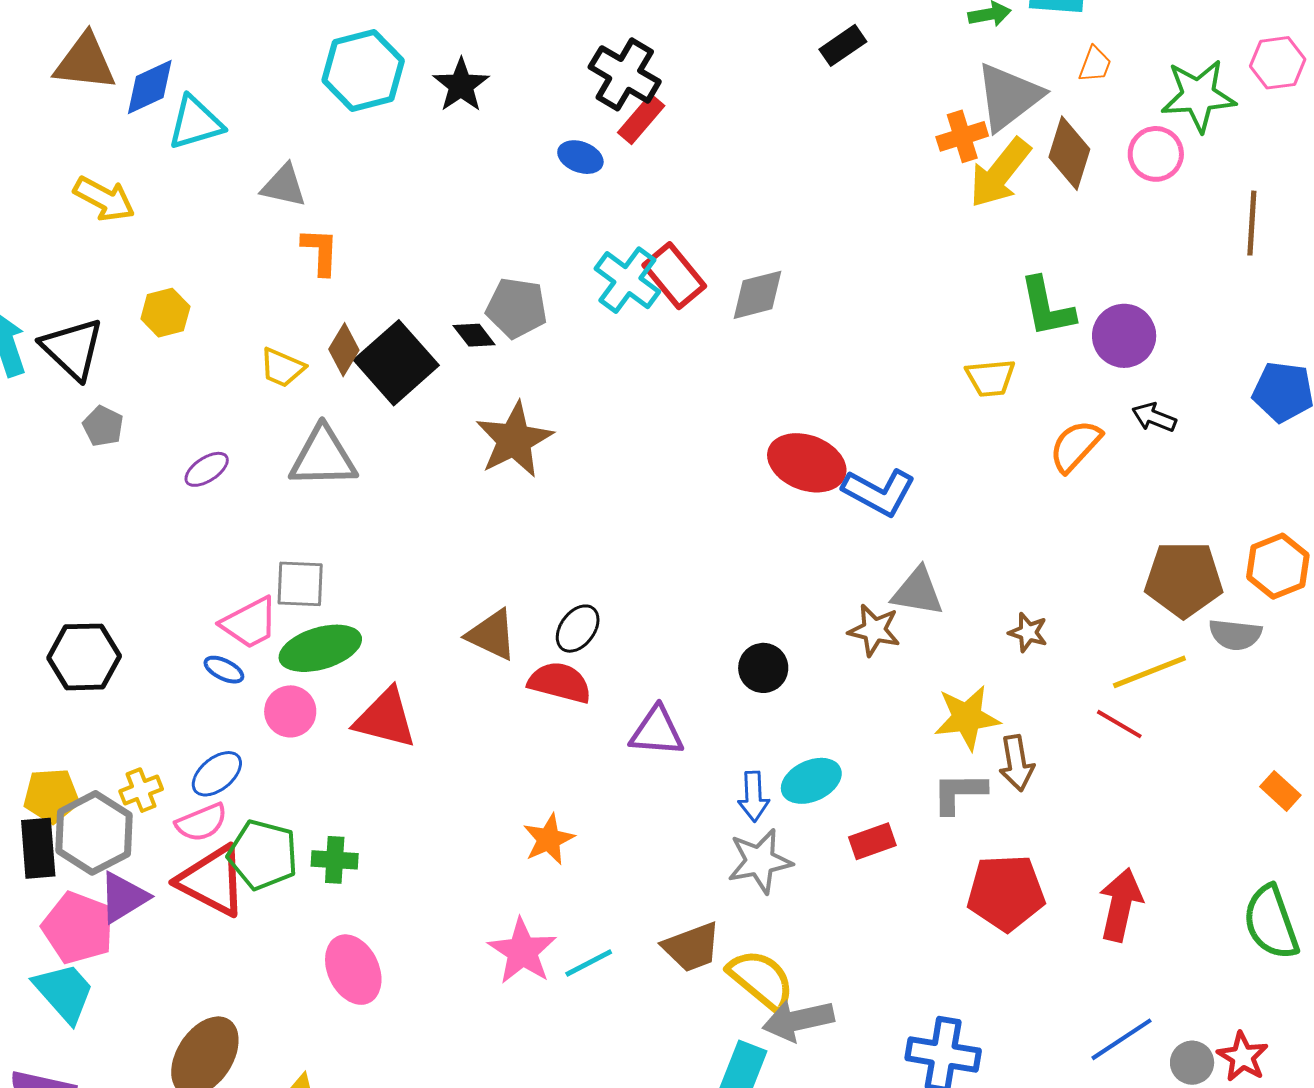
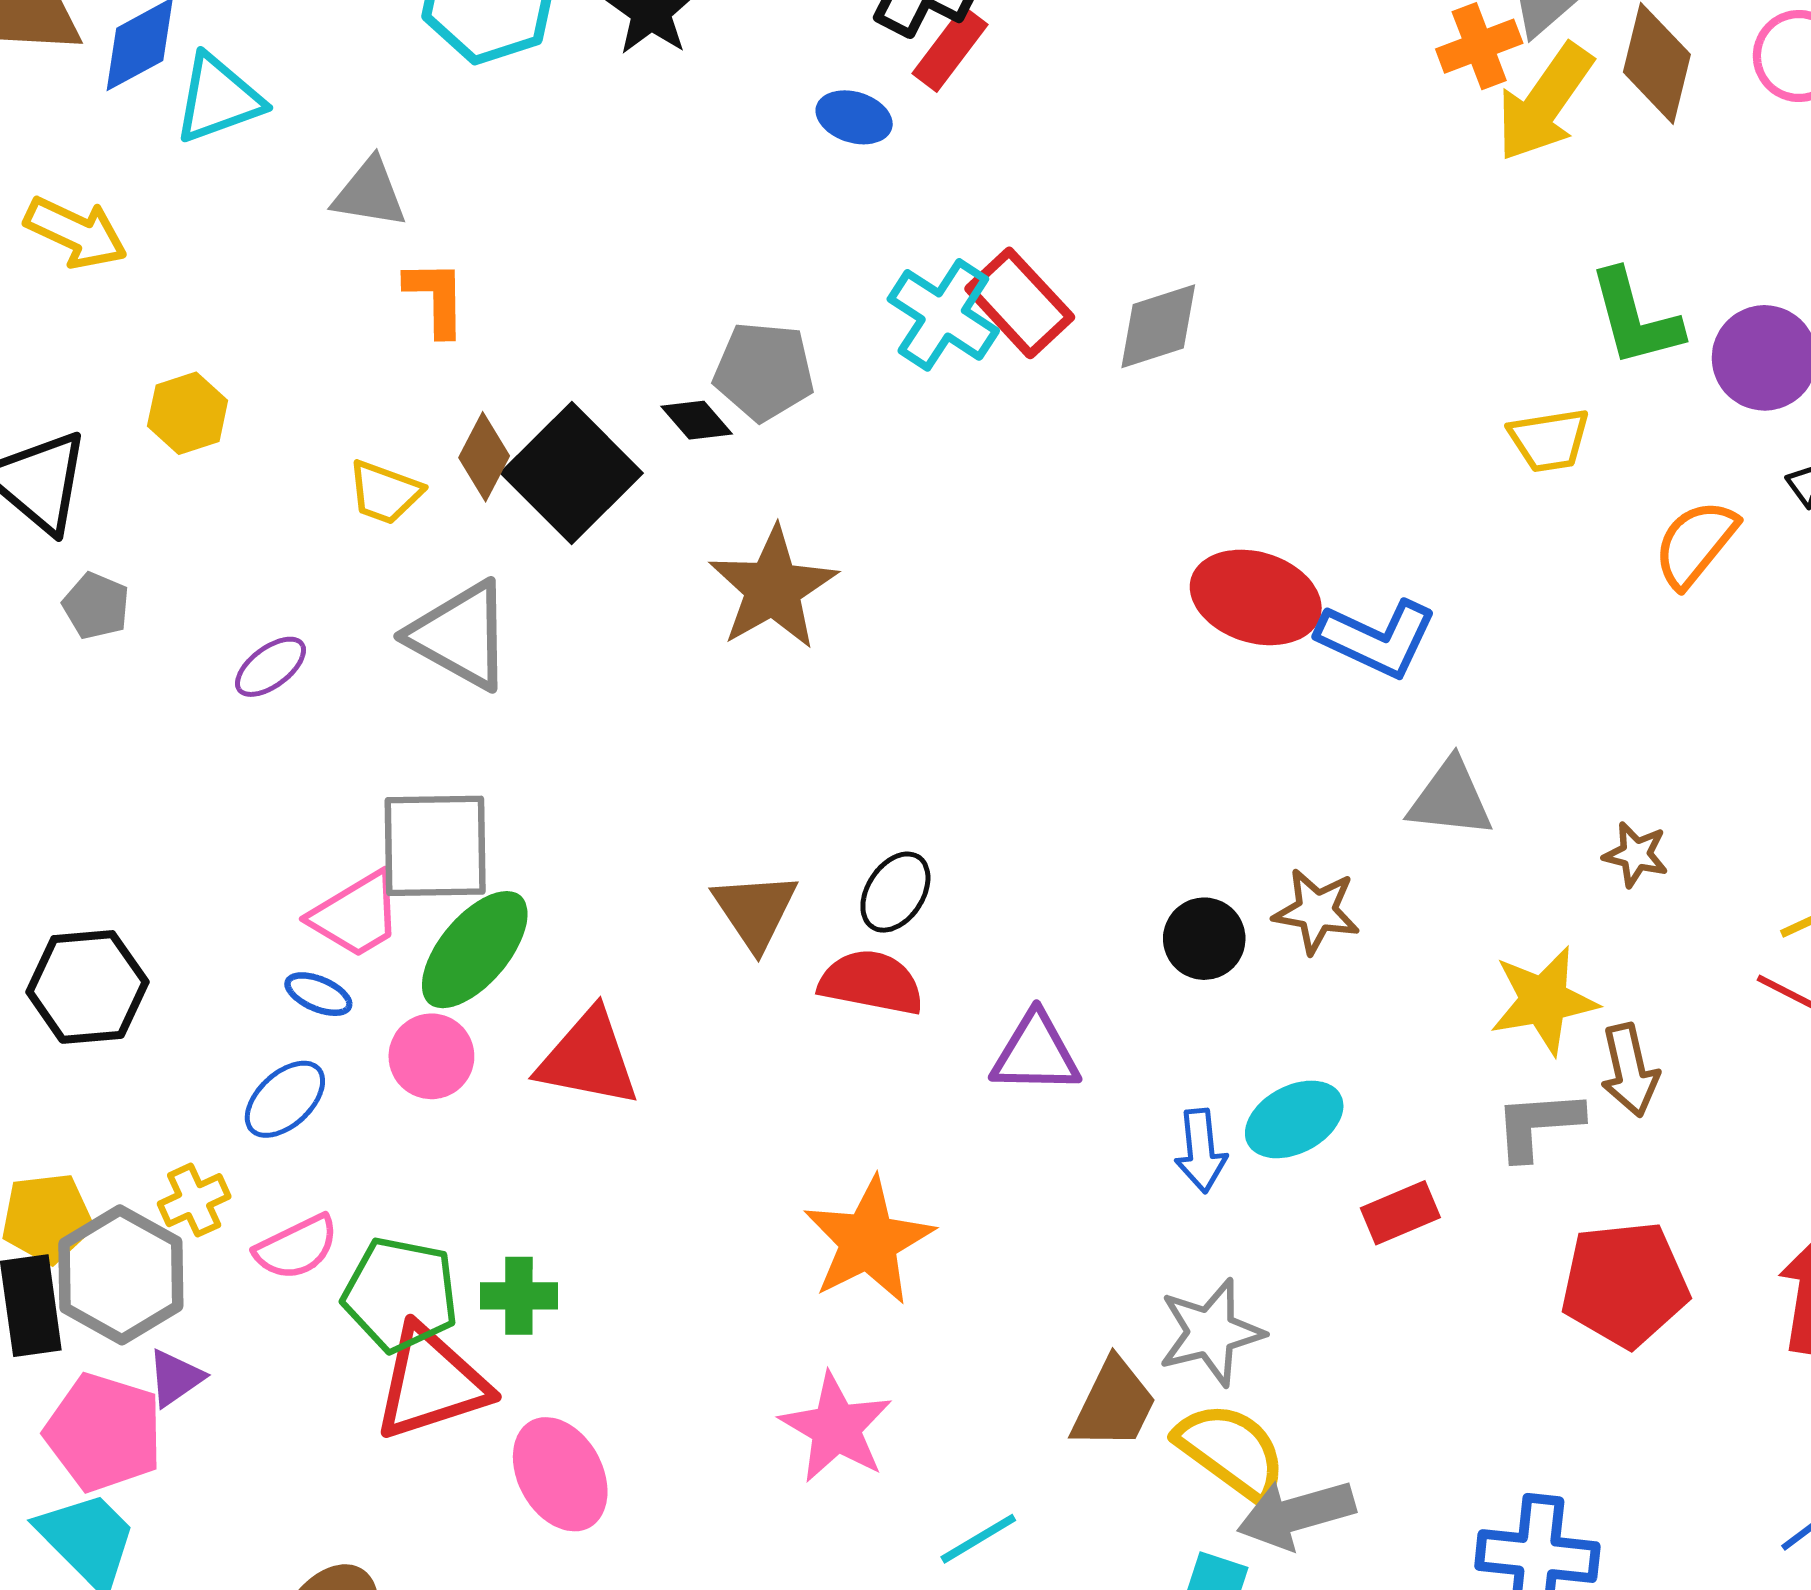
gray triangle: (323, 457) -> (460, 635), turned 34
gray square: (300, 584) -> (435, 846), size x1.4
brown star: (874, 630) -> (1316, 911), moved
brown triangle: (492, 635) -> (755, 911), turned 34
green ellipse: (320, 648) -> (475, 950), turned -30
blue ellipse: (217, 774) -> (285, 1099), moved
orange star: (549, 839) -> (868, 1241), size x1.5
gray star: (760, 861) -> (1211, 1332), moved
red triangle: (212, 881) -> (431, 1383), moved, turned -42
purple triangle: (123, 897) -> (175, 1378), size x0.7
brown trapezoid: (692, 947) -> (1114, 1404), turned -40
cyan line: (589, 963) -> (978, 1539), moved

